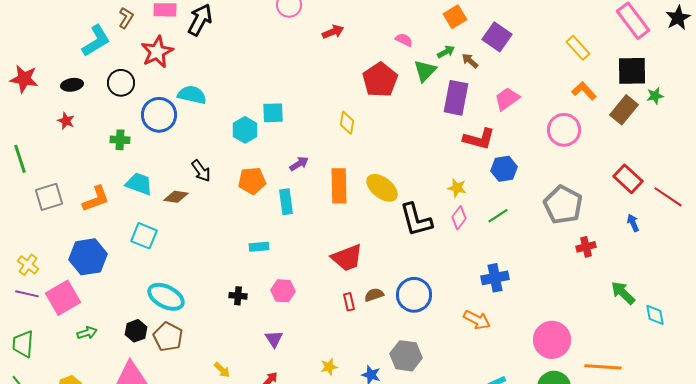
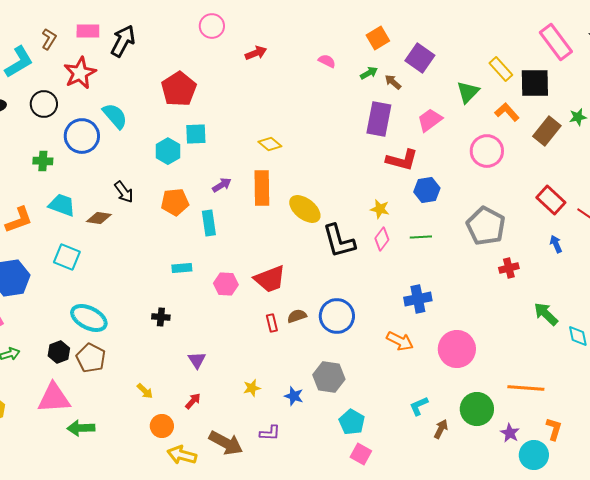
green triangle: (425, 71) -> (468, 92), moved
black square: (632, 71) -> (535, 83), moved
red pentagon: (380, 80) -> (179, 89), moved
cyan semicircle: (192, 95) -> (115, 116), turned 36
yellow diamond: (347, 123) -> (270, 144), turned -60
orange rectangle: (339, 186) -> (262, 188), moved
green line: (498, 216) -> (421, 237), turned 30
pink hexagon: (283, 291) -> (226, 284), moved
pink circle: (552, 340) -> (457, 349), moved

